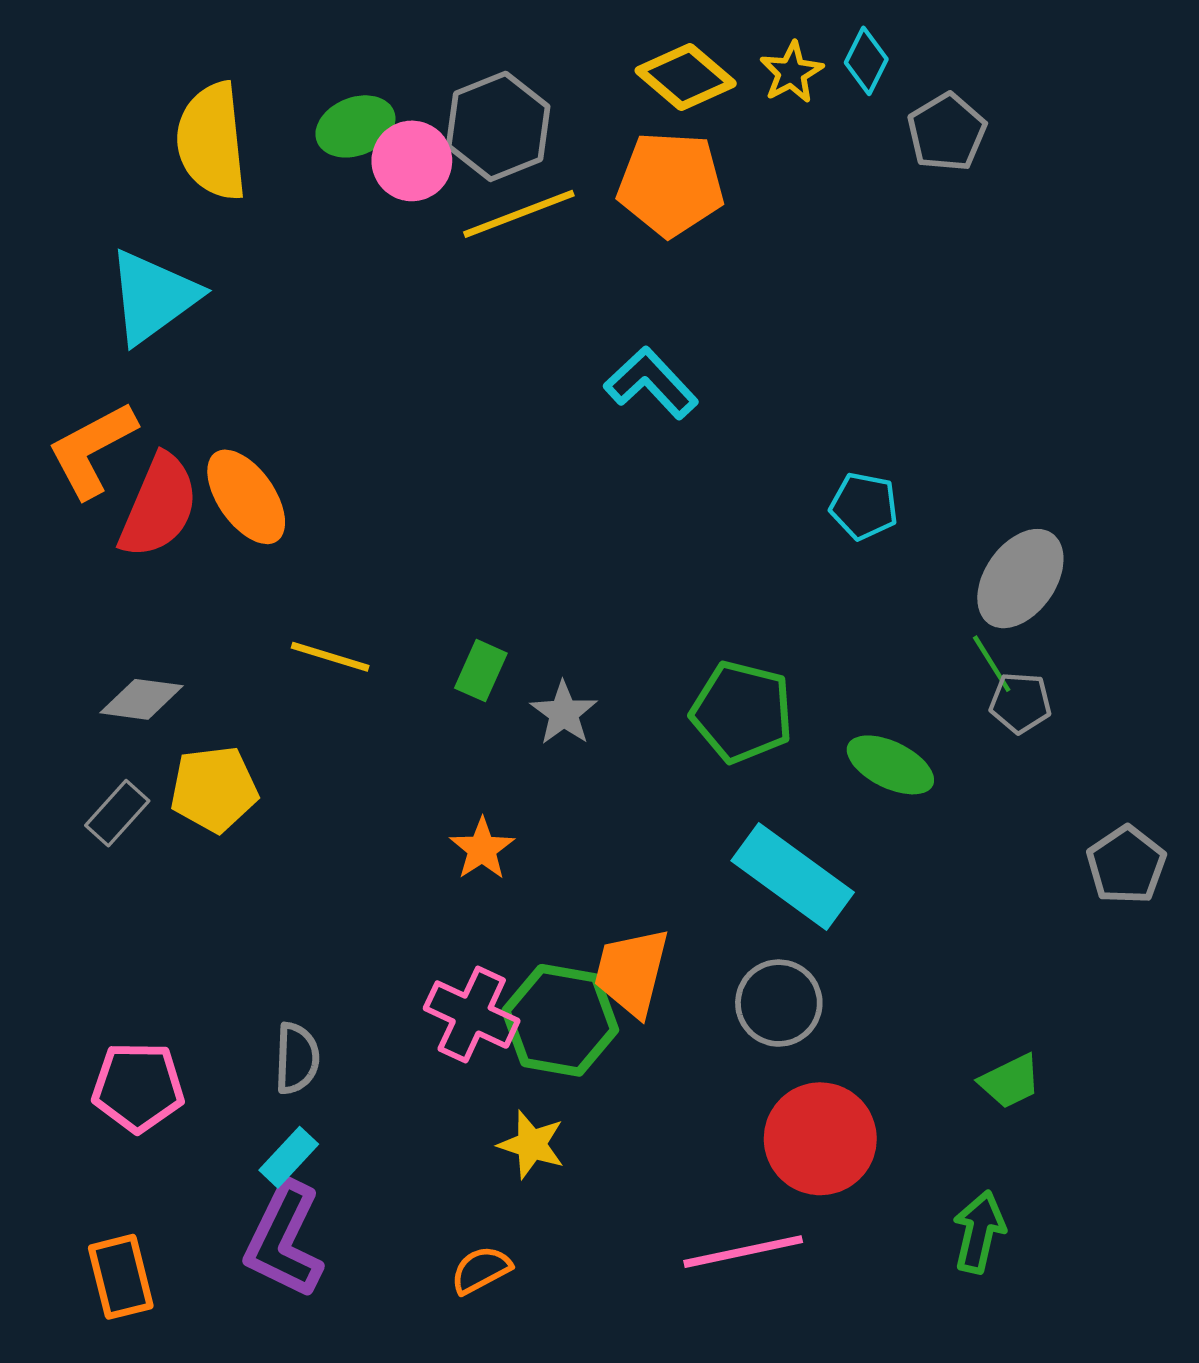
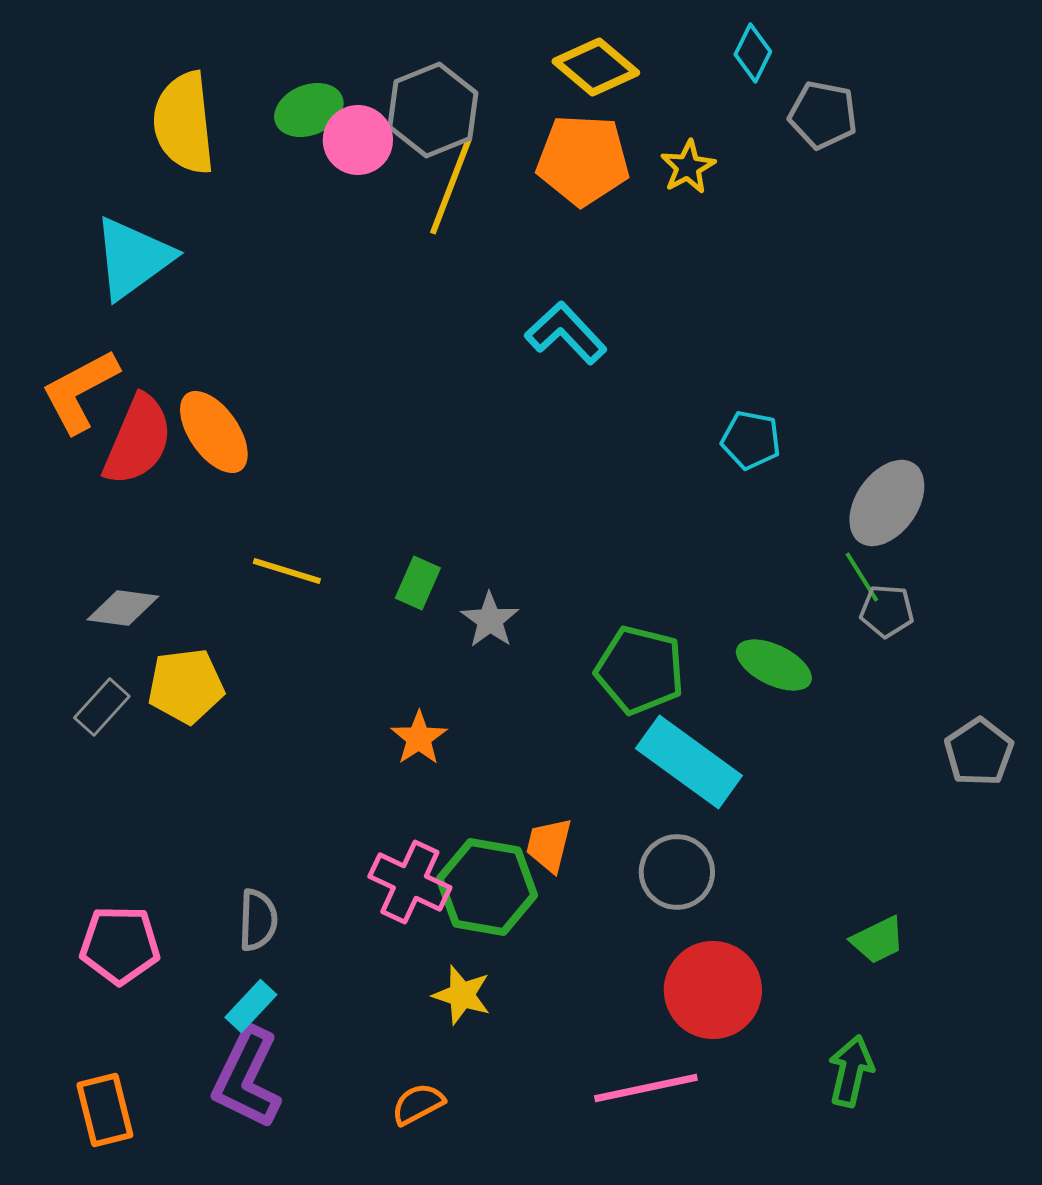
yellow star: (791, 72) -> (688, 167), moved
gray pentagon: (947, 132) -> (823, 115), turned -30
yellow line: (519, 214) -> (451, 186), turned -48
green pentagon: (742, 712) -> (640, 670), moved
orange trapezoid: (632, 972) -> (549, 845), size x0.7

